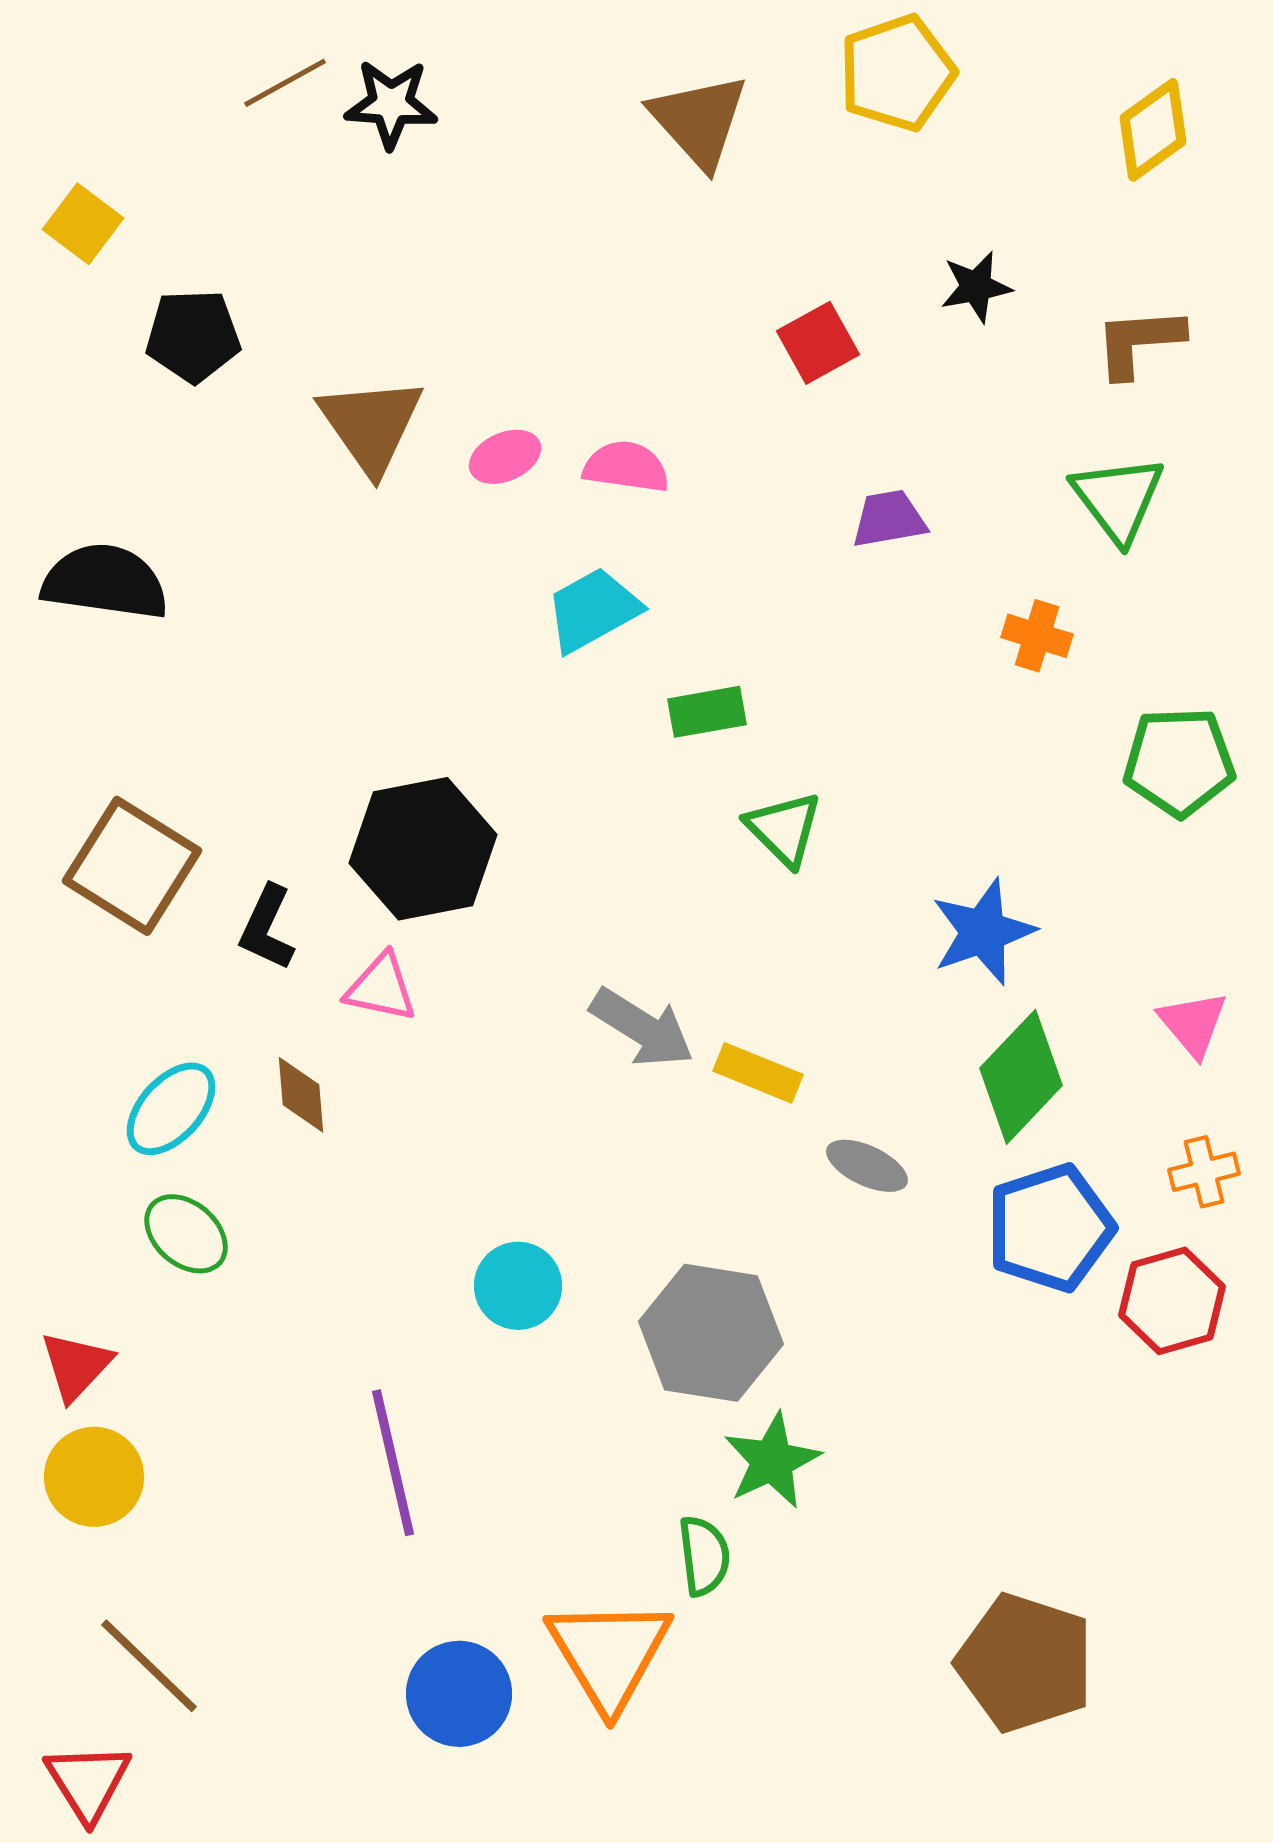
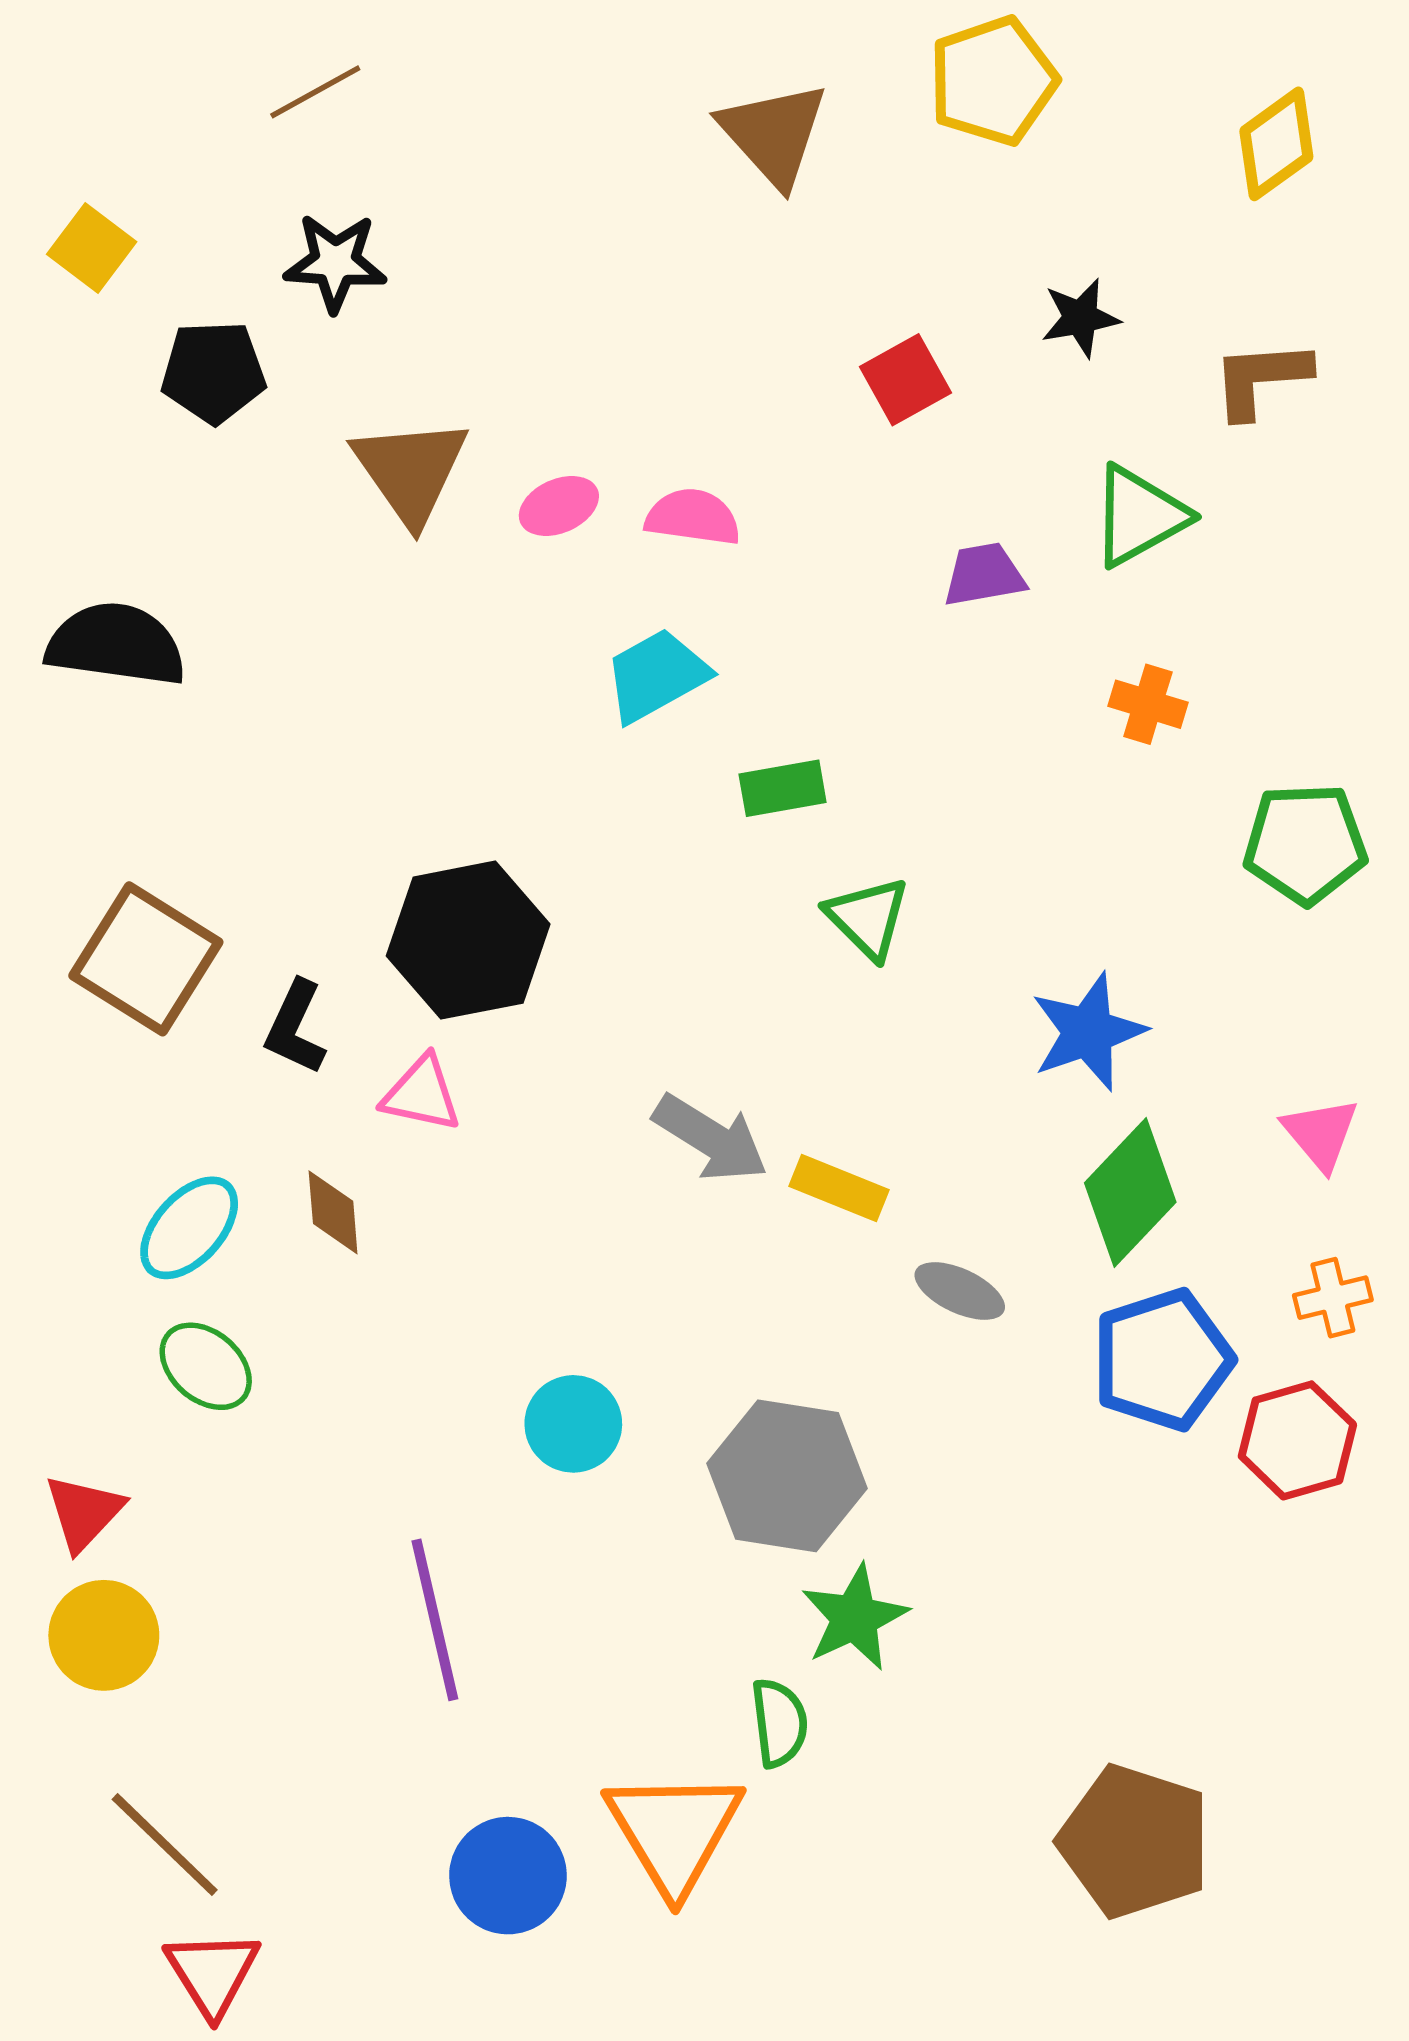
black star: (391, 104) -> (335, 262), moved
green triangle: (1118, 499) -> (1139, 516), moved, turned 38
red triangle: (88, 1782) -> (212, 1973), moved

